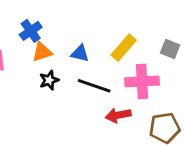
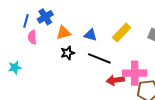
blue cross: (31, 31) -> (45, 17), moved
pink cross: (142, 81) -> (135, 73), moved

